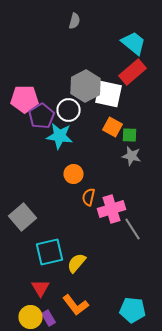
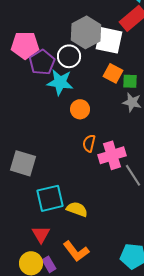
orange circle: (74, 174) -> (80, 109), moved
gray square: (22, 217) -> (23, 163), turned -32
yellow semicircle: (76, 263) -> (77, 209), turned 70

